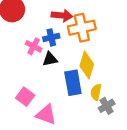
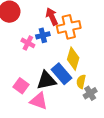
red arrow: (62, 15) -> (52, 17), turned -120
black triangle: (50, 59) -> (46, 80), moved, size x1.5
blue rectangle: (73, 83) -> (61, 74), turned -30

